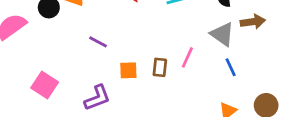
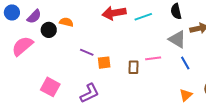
pink line: (187, 57) -> (153, 58), turned 63
orange square: (128, 70) -> (104, 63), moved

